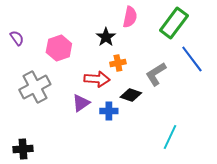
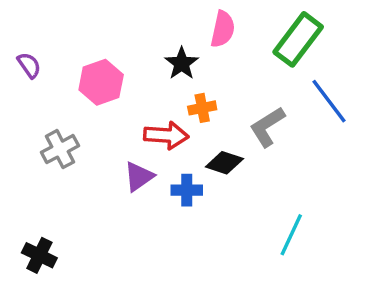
gray cross: (35, 87) -> (60, 149), size x0.7
black cross: (23, 149) -> (39, 255), turned 30

